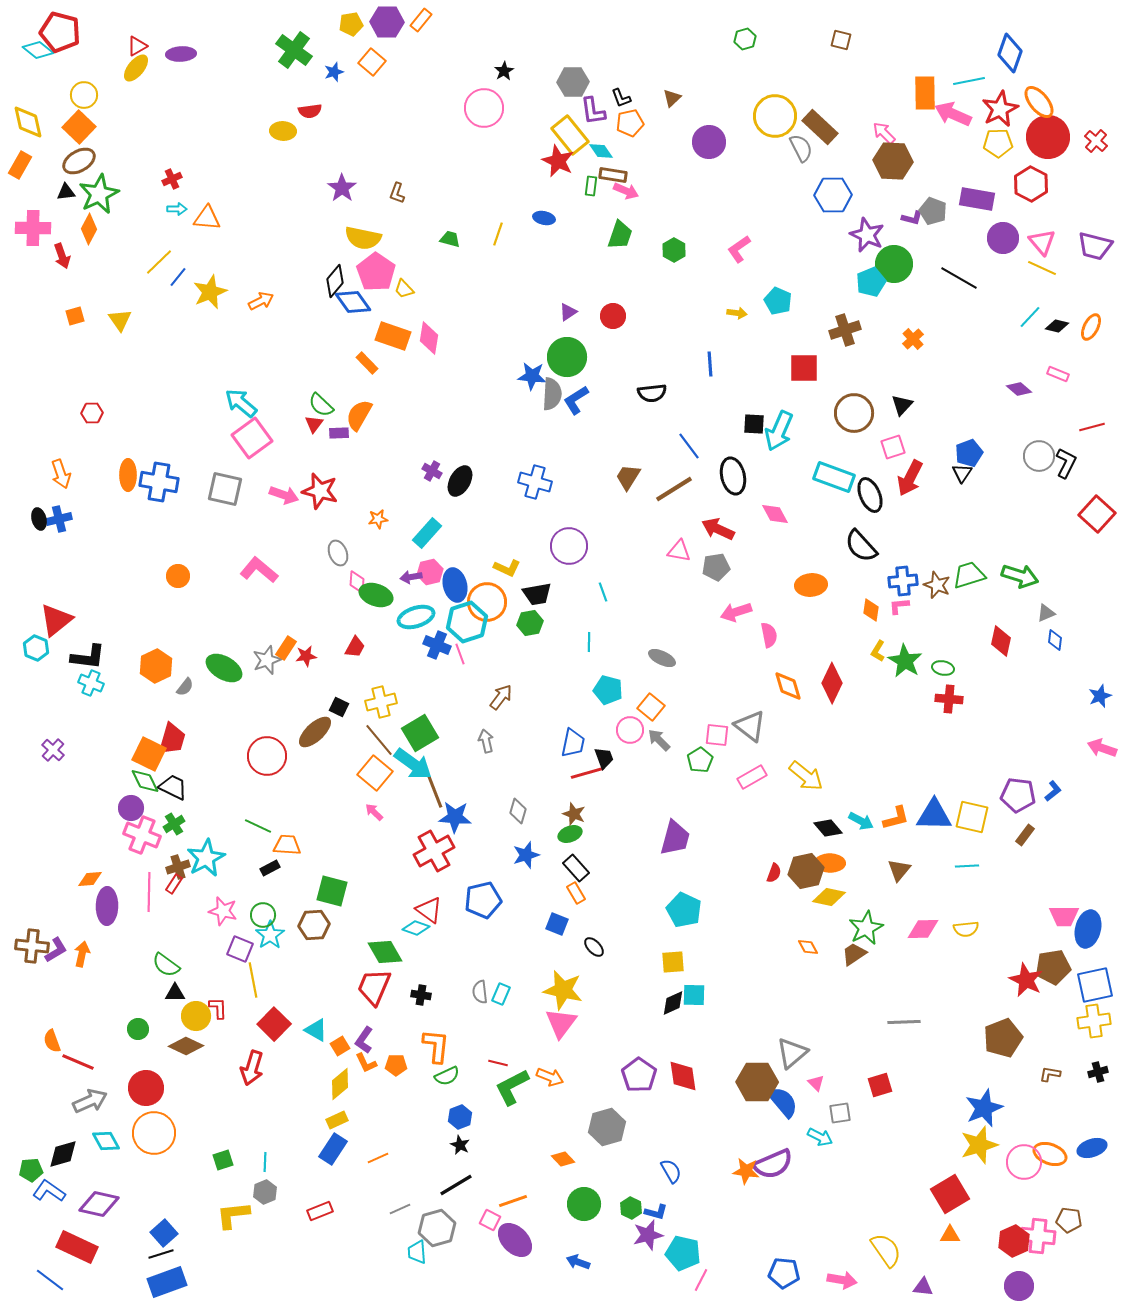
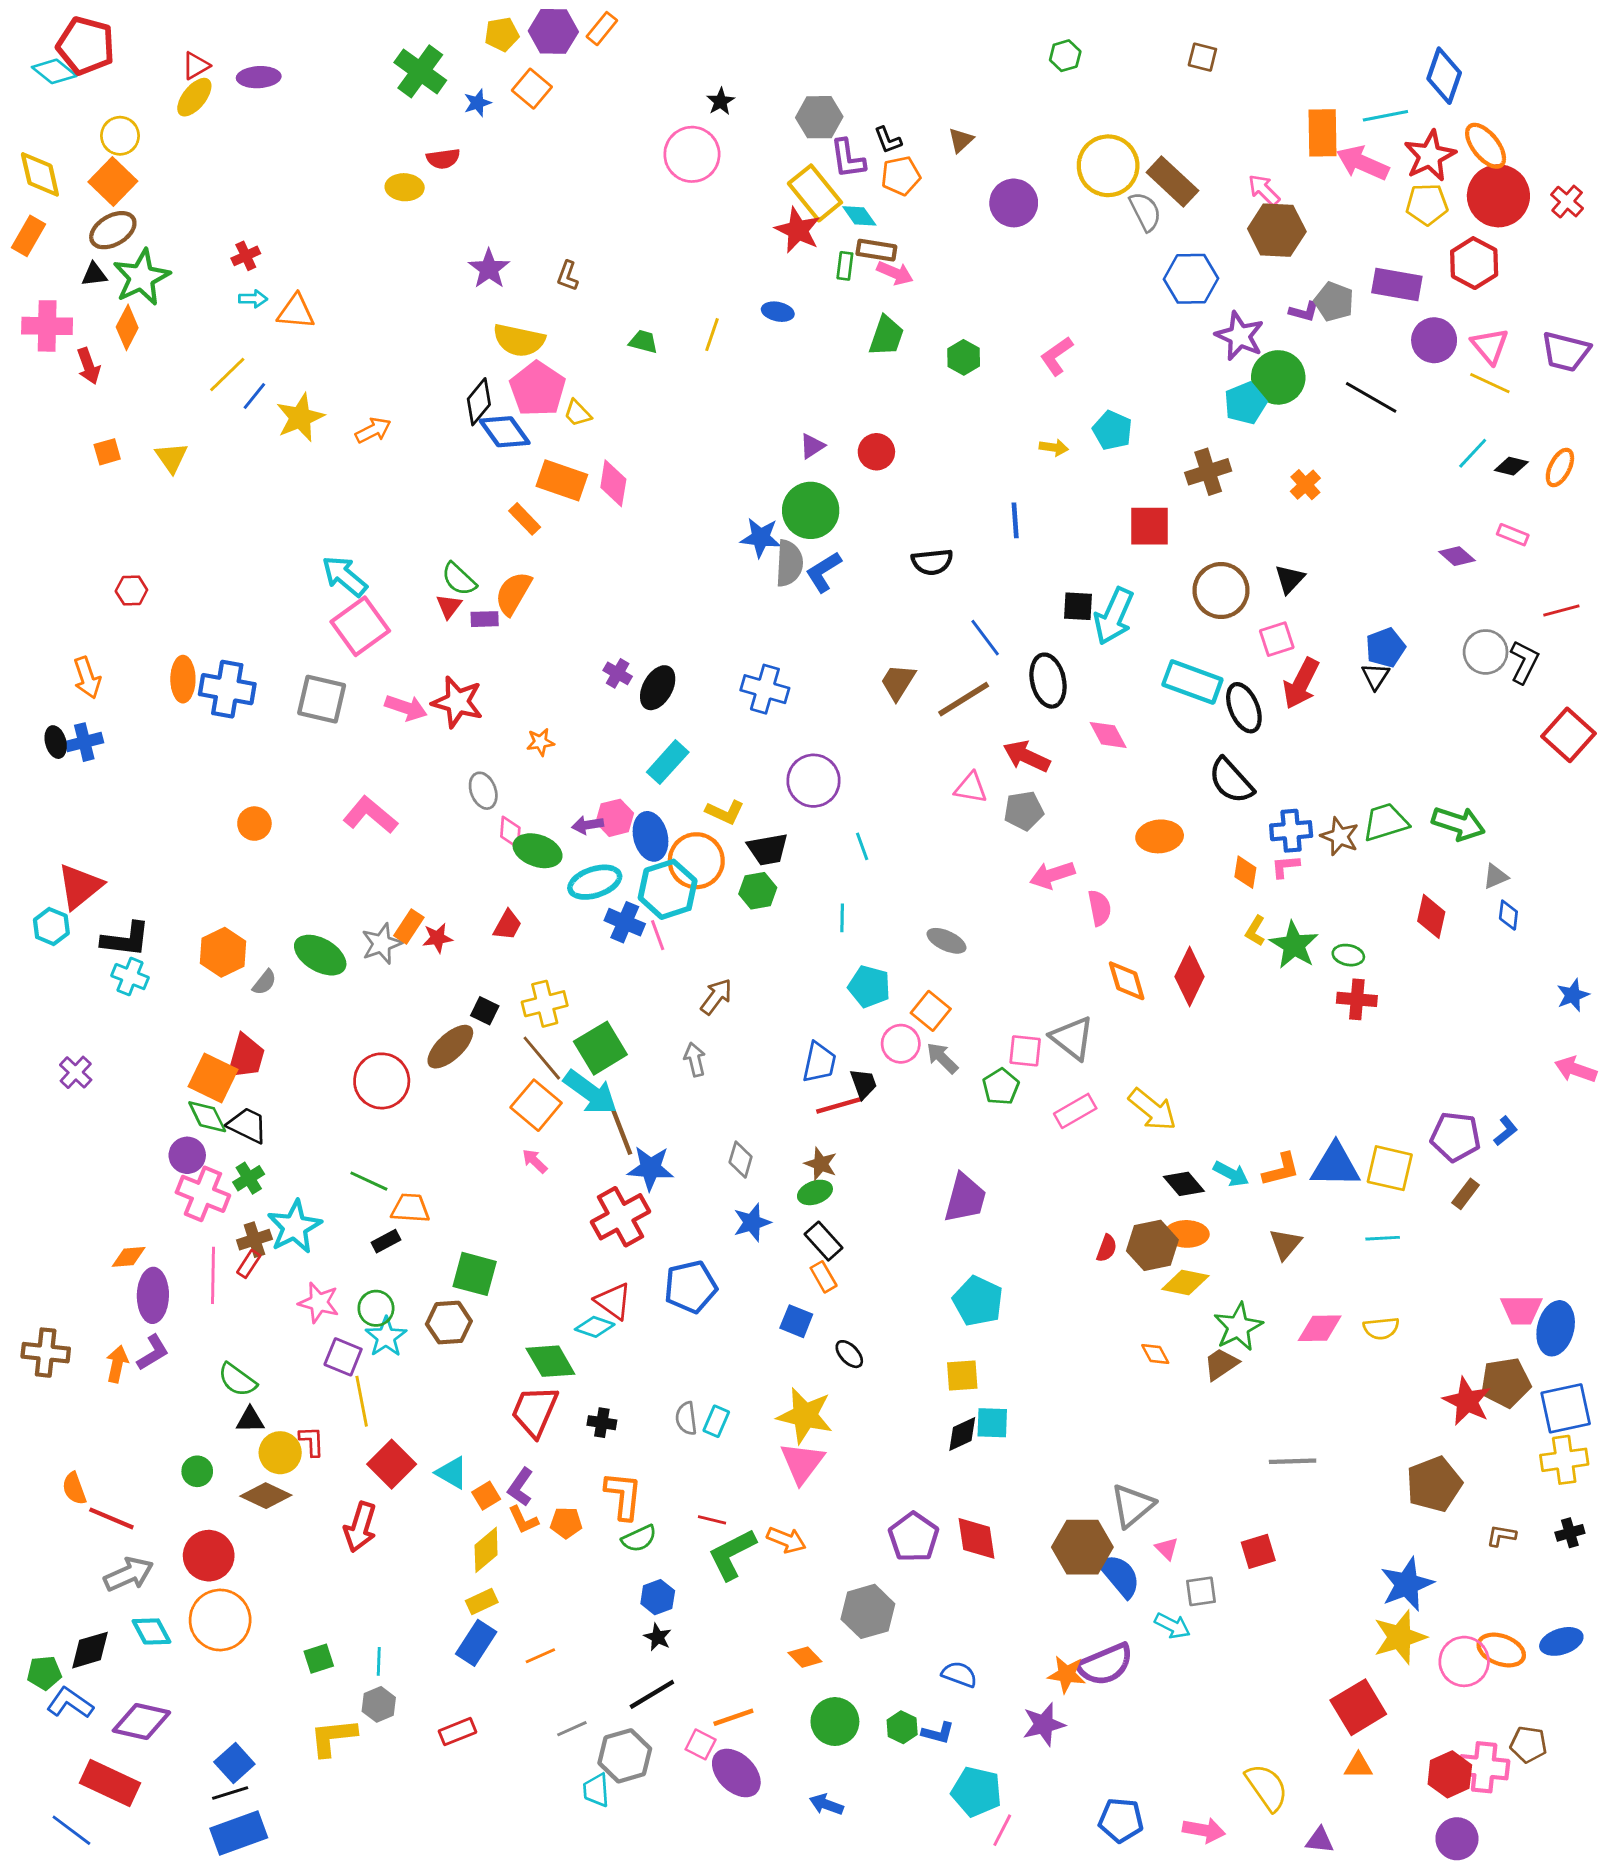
cyan rectangle: (427, 533) -> (668, 762), moved
purple L-shape: (56, 950) -> (153, 1353), moved
blue semicircle: (671, 1171) -> (959, 1674), turned -40
purple star: (648, 1235) -> (1044, 1724), moved

